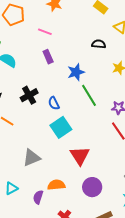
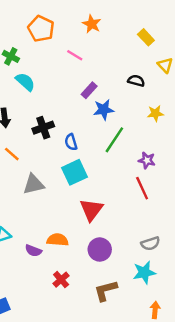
purple rectangle: (48, 57) -> (89, 90), moved, turned 56
green line: (89, 95) -> (114, 140), turned 55
gray triangle: (31, 158) -> (33, 184), moved
purple semicircle: (38, 197) -> (33, 251), turned -96

